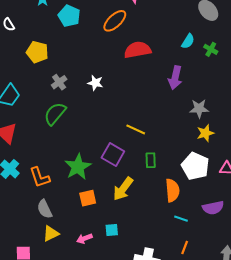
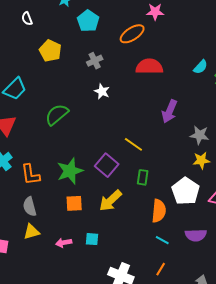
purple arrow: (175, 78) -> (169, 111), moved
gray cross: (59, 82) -> (95, 61), moved

